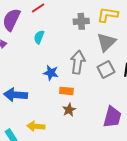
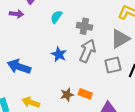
gray cross: (81, 21) -> (84, 26), moved
orange rectangle: (66, 91) -> (85, 94), moved

